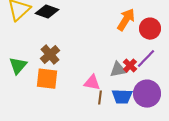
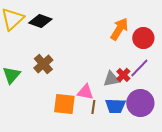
orange square: (47, 79) -> (64, 104), moved

